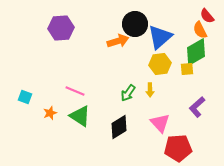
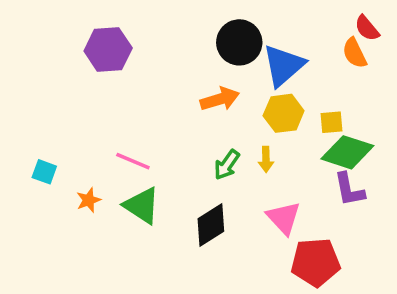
orange arrow: (118, 41) -> (220, 99), moved
green diamond: (196, 52) -> (347, 152), moved, turned 48
purple L-shape: (197, 107) -> (349, 190), turned -60

